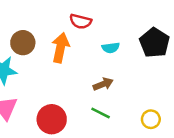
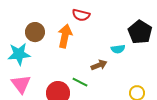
cyan semicircle: (111, 48) -> (118, 49), moved
green line: (101, 113) -> (80, 82), moved

